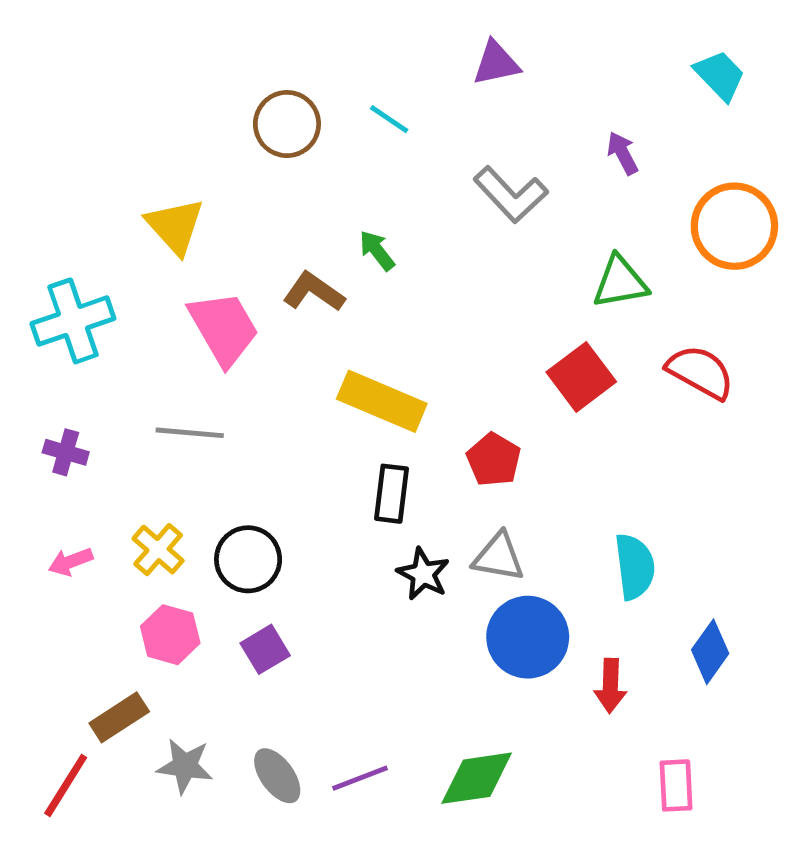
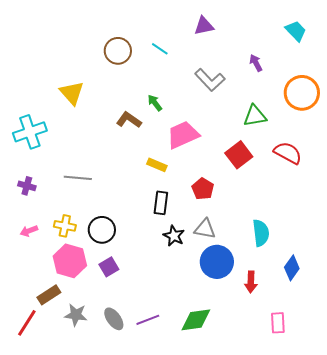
pink trapezoid: (224, 328) -> (183, 135), moved, turned -84
yellow rectangle: (382, 401) -> (157, 165), size x0.6
yellow cross: (158, 550) -> (65, 226), turned -30
pink hexagon: (170, 635) -> (70, 261), size x1.4

